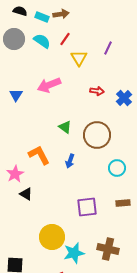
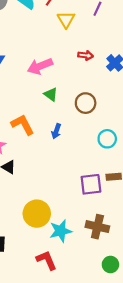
pink arrow: (49, 85) -> (40, 66), moved
brown circle: (97, 135) -> (86, 103), size x0.7
purple square: (87, 207) -> (91, 184), moved

